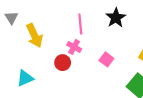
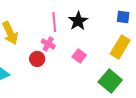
black star: (116, 18) -> (78, 21), moved

